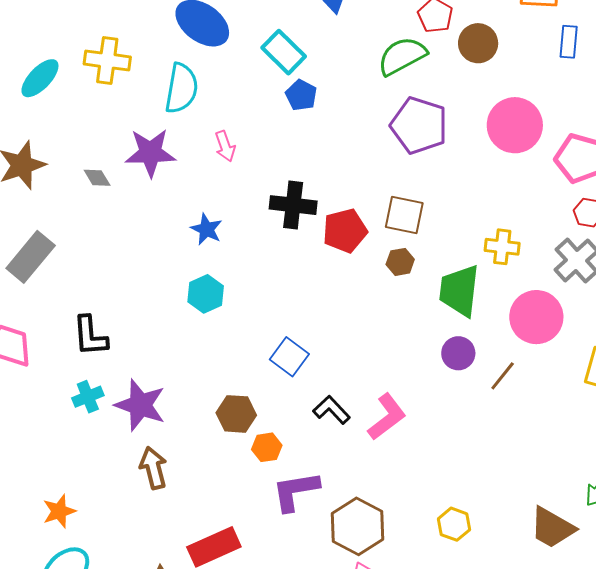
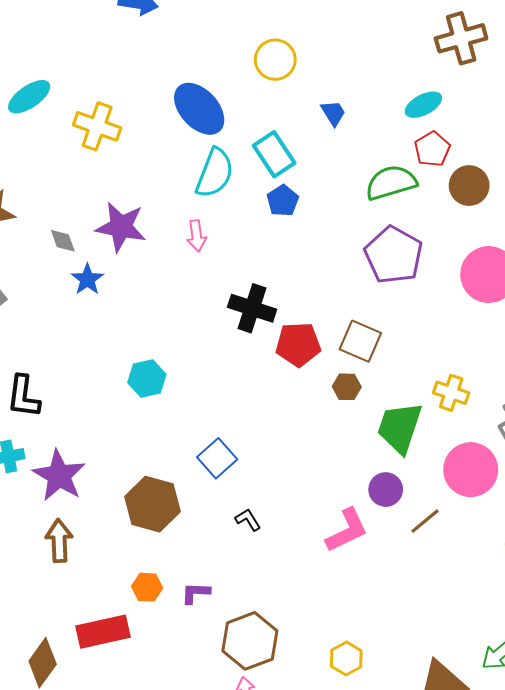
cyan ellipse: (40, 78) -> (29, 97), moved
cyan semicircle: (181, 88) -> (215, 173), moved
blue star: (207, 229) -> (87, 279), moved
black L-shape: (331, 410) -> (248, 520), size x0.7
brown hexagon: (236, 414) -> (152, 504), size x1.4
pink L-shape: (387, 417) -> (347, 530), moved
orange hexagon: (267, 447) -> (147, 587), moved
purple L-shape: (295, 491) -> (196, 593), size x0.6

